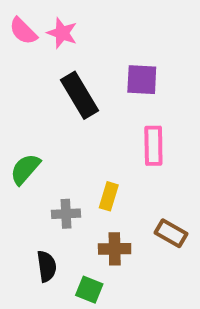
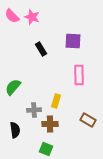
black rectangle: (80, 95) -> (41, 49), size x0.6
brown cross: (115, 249) -> (50, 124), moved
black semicircle: (47, 266) -> (15, 130), moved

